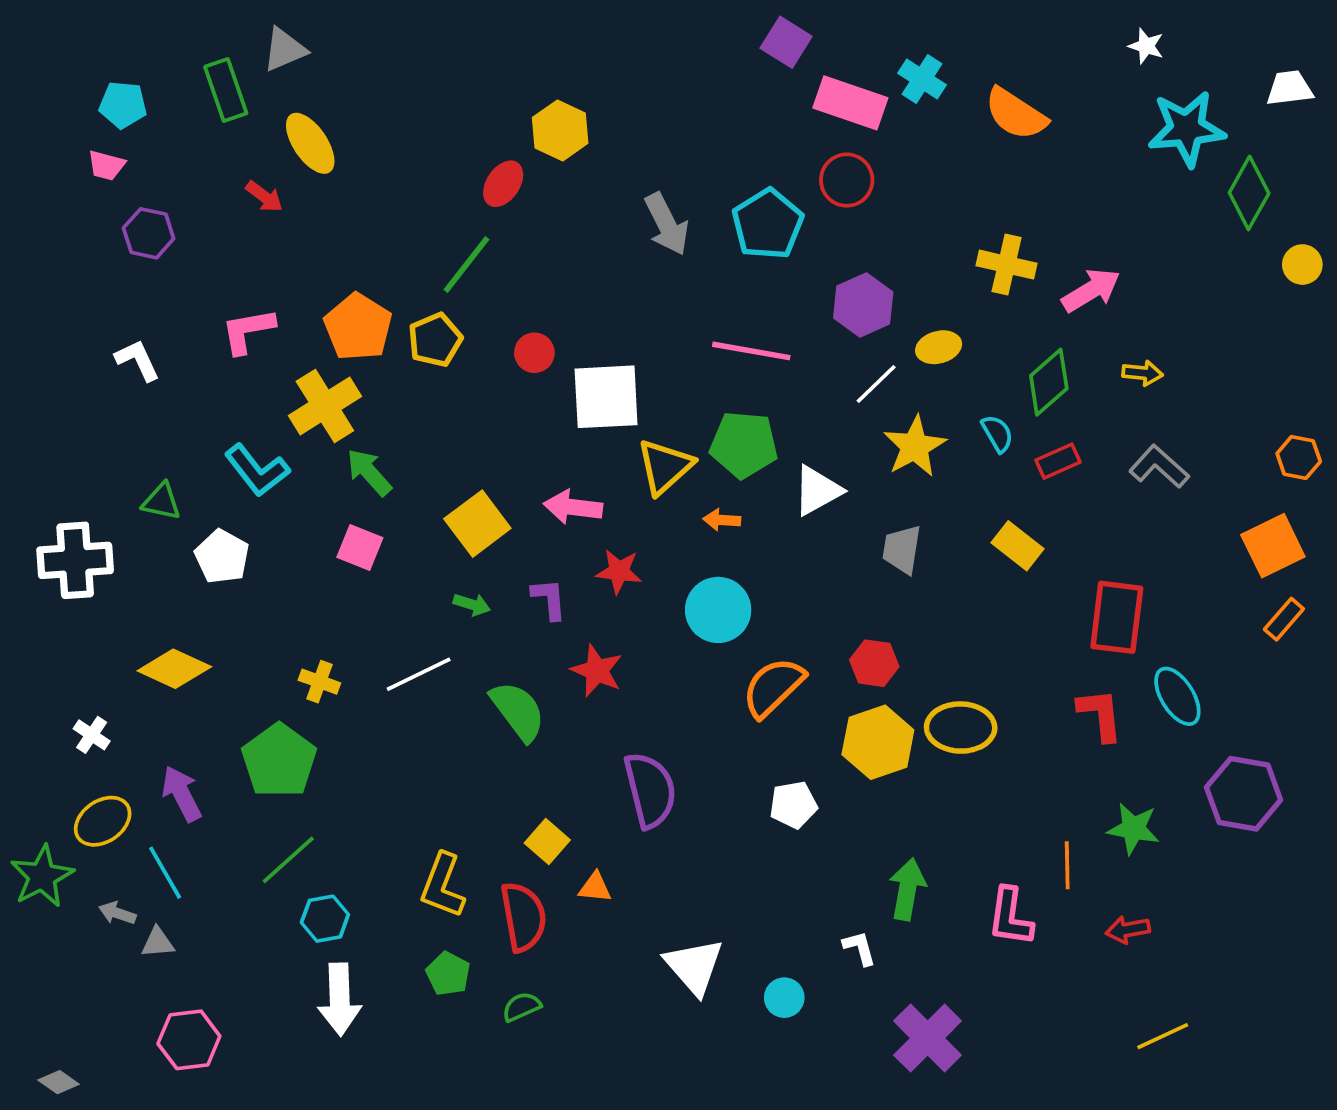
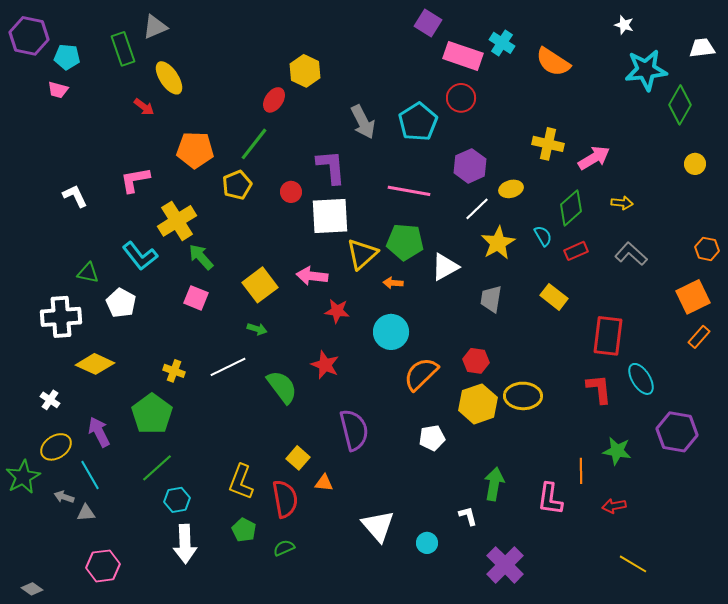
purple hexagon: (149, 233) -> (29, 36), moved, size x1.4
yellow circle: (1302, 265) -> (695, 164), moved
orange pentagon: (358, 327) -> (195, 150), moved, turned -30
white cross: (75, 560) -> (61, 317), moved
purple L-shape: (549, 599) -> (331, 167), moved, size x1.5
yellow line: (1163, 1036) -> (633, 564), turned 56

